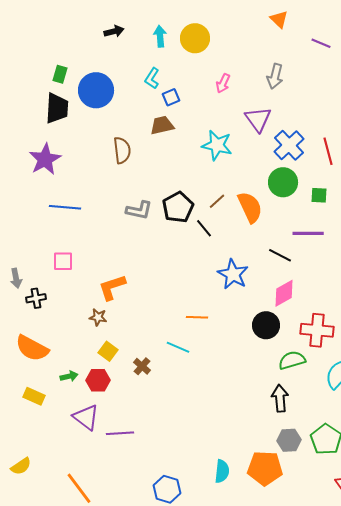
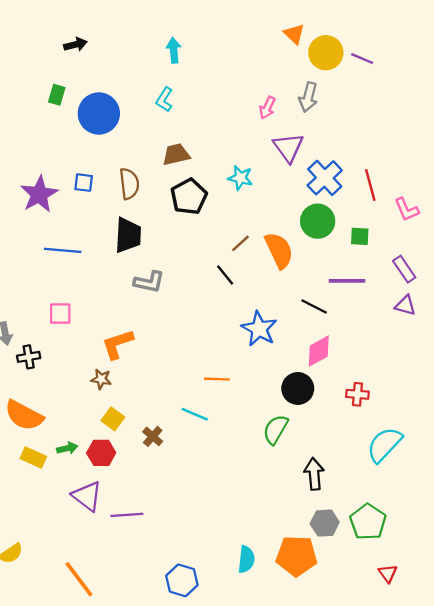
orange triangle: (279, 19) -> (294, 34), moved
black arrow: (114, 31) -> (75, 44), moved
yellow circle: (195, 38) -> (326, 53), moved
pink arrow: (223, 83) -> (267, 108), moved
blue square: (171, 97) -> (84, 183), moved, turned 30
black trapezoid: (57, 108) -> (128, 235), moved
cyan star: (217, 145) -> (240, 178), size x0.7
black pentagon: (178, 207) -> (189, 197), moved
gray L-shape: (139, 210) -> (149, 282), moved
red cross: (317, 330) -> (357, 394), size x0.6
green semicircle: (292, 360) -> (276, 429), moved, turned -44
yellow rectangle: (34, 396) -> (33, 458), moved

